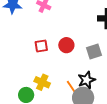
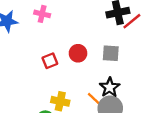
gray square: (94, 51) -> (111, 53), turned 35

